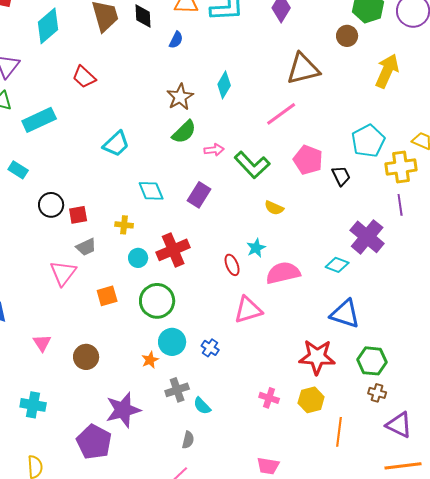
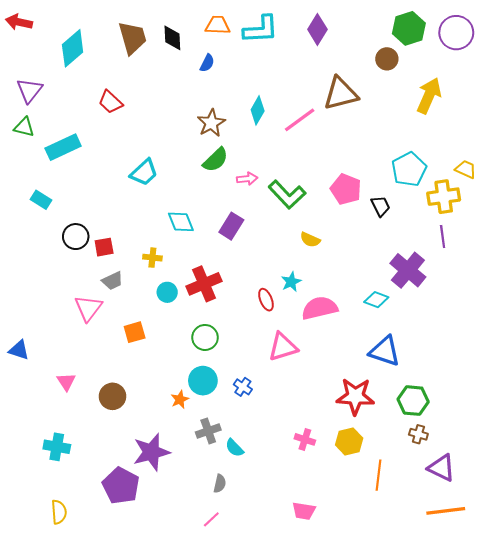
pink line: (281, 114) -> (300, 120), moved
green circle: (157, 301) -> (205, 337), moved, size x0.7

